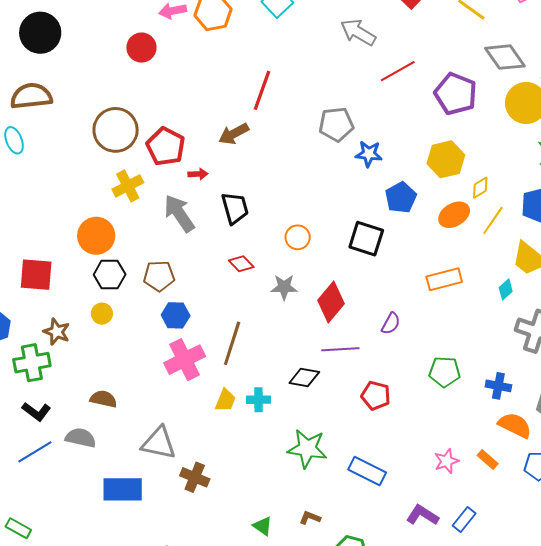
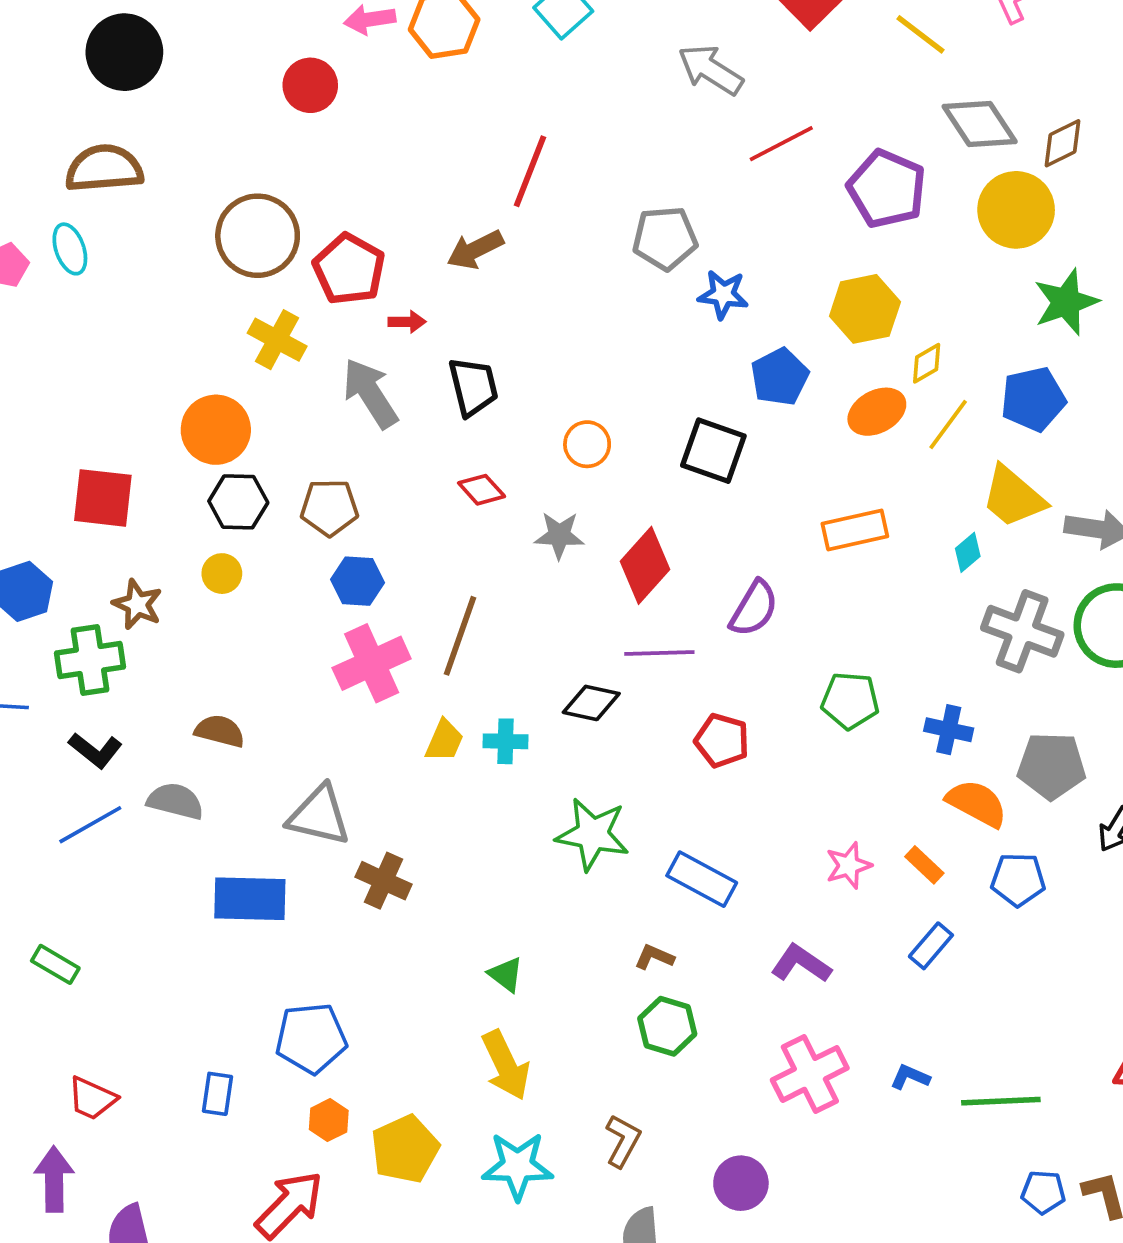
yellow cross: (128, 186) -> (277, 340), turned -36
purple semicircle: (391, 323) -> (754, 608), size x1.4
brown L-shape: (310, 518) -> (654, 957), moved
blue rectangle: (464, 520) -> (931, 946), moved

